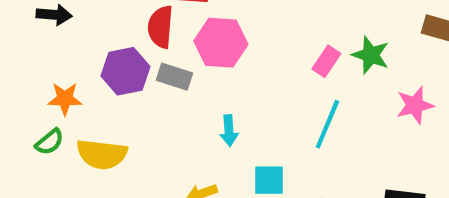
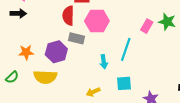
purple hexagon: (125, 71) -> (56, 52), moved
cyan line: (327, 124) -> (126, 49), moved
green semicircle: (50, 142) -> (12, 77), moved

